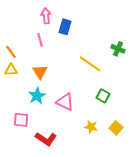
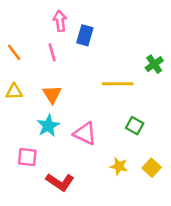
green cross: (118, 49) -> (154, 64), turned 32
orange line: (11, 52) -> (14, 52), moved
yellow line: (90, 64) -> (118, 84), turned -35

